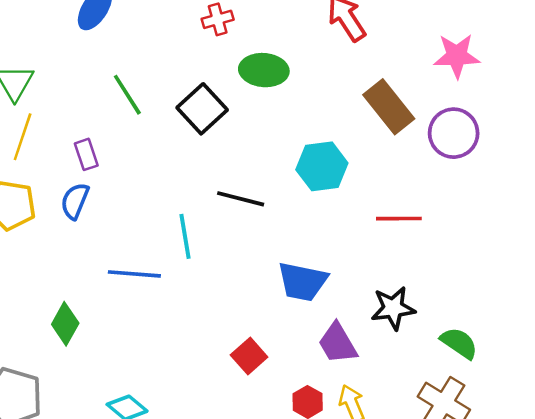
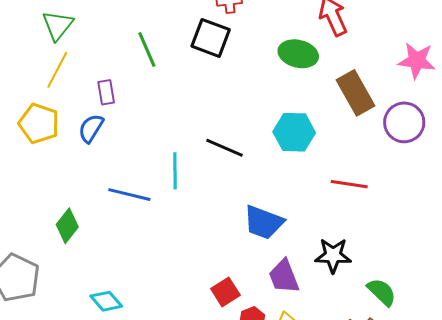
green ellipse: (264, 70) -> (298, 54), moved
black square: (202, 109) -> (211, 38), moved, turned -36
red square: (249, 356) -> (225, 292), moved

